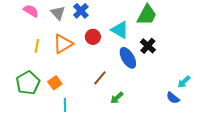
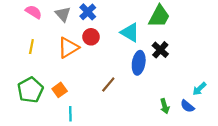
red circle: (93, 37) -> (91, 37), moved
yellow line: (37, 46) -> (31, 47), moved
blue ellipse: (128, 58) -> (139, 63), turned 40
green arrow: (117, 98) -> (165, 106), moved, turned -64

